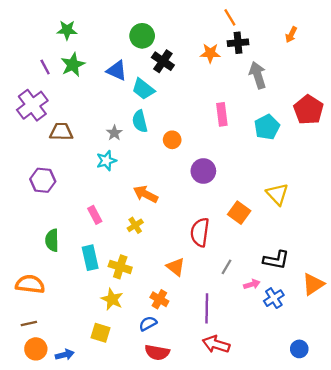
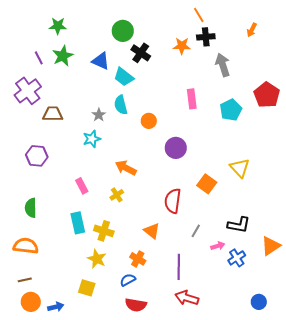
green semicircle: (52, 240) -> (31, 208), moved

